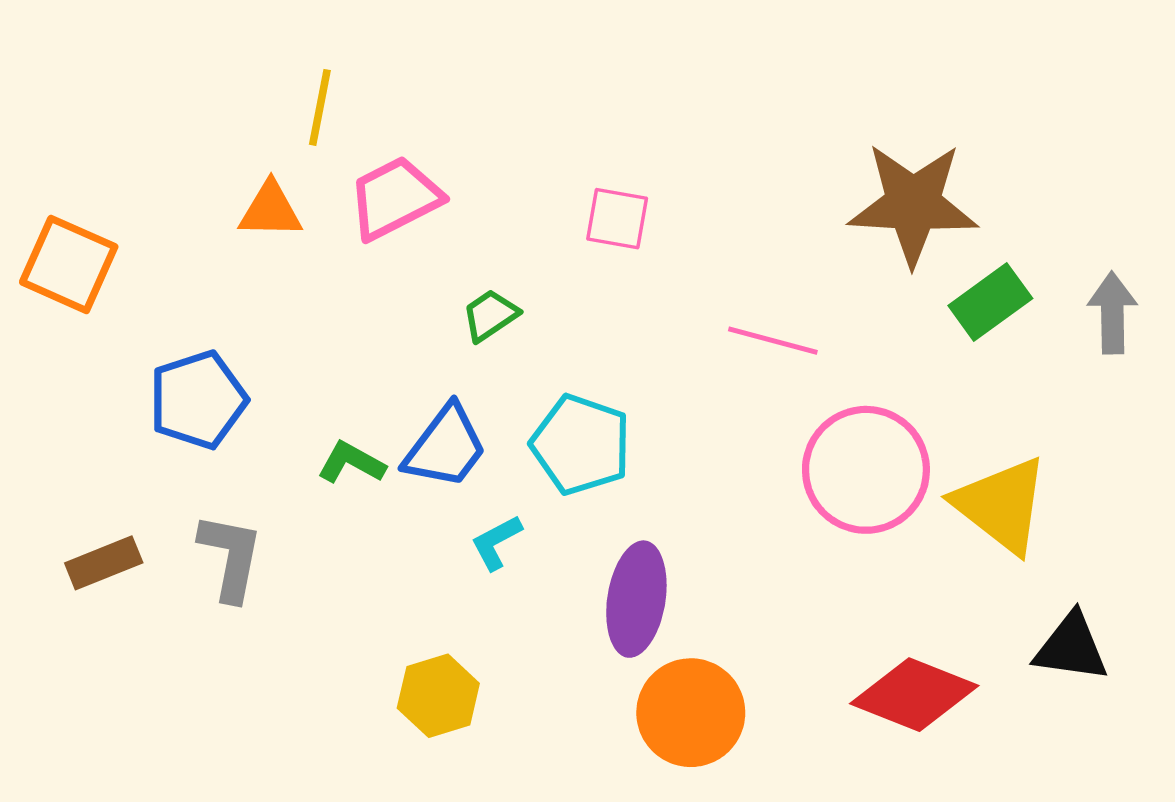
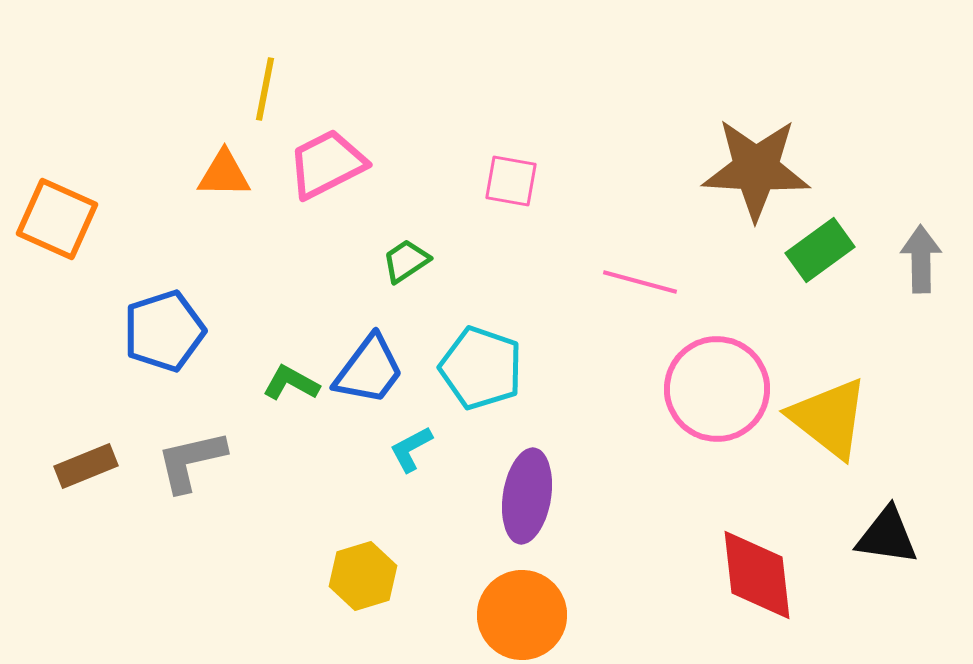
gray L-shape: (231, 557) -> (191, 461), turned -114
red diamond: (914, 695) -> (757, 575), turned 62
orange circle: (691, 713) -> (522, 615), moved

